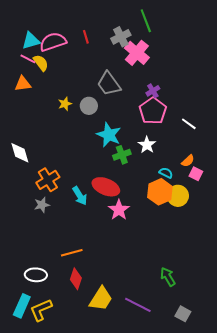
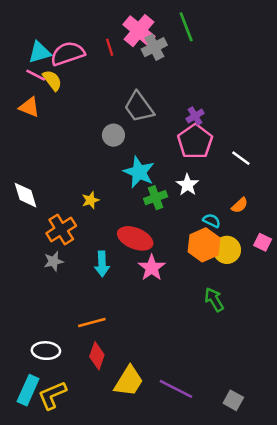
pink cross: (137, 53) -> (139, 31), moved
orange triangle: (23, 84) -> (29, 107), turned 30
yellow star: (65, 104) -> (91, 200), moved
pink square: (196, 174) -> (263, 242), moved
cyan arrow: (80, 196) -> (102, 264), moved, turned 30
green arrow: (168, 277) -> (214, 300), moved

